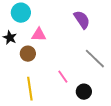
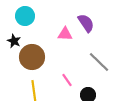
pink triangle: (39, 35) -> (65, 34), moved
brown circle: (28, 54) -> (32, 57), size x1.6

